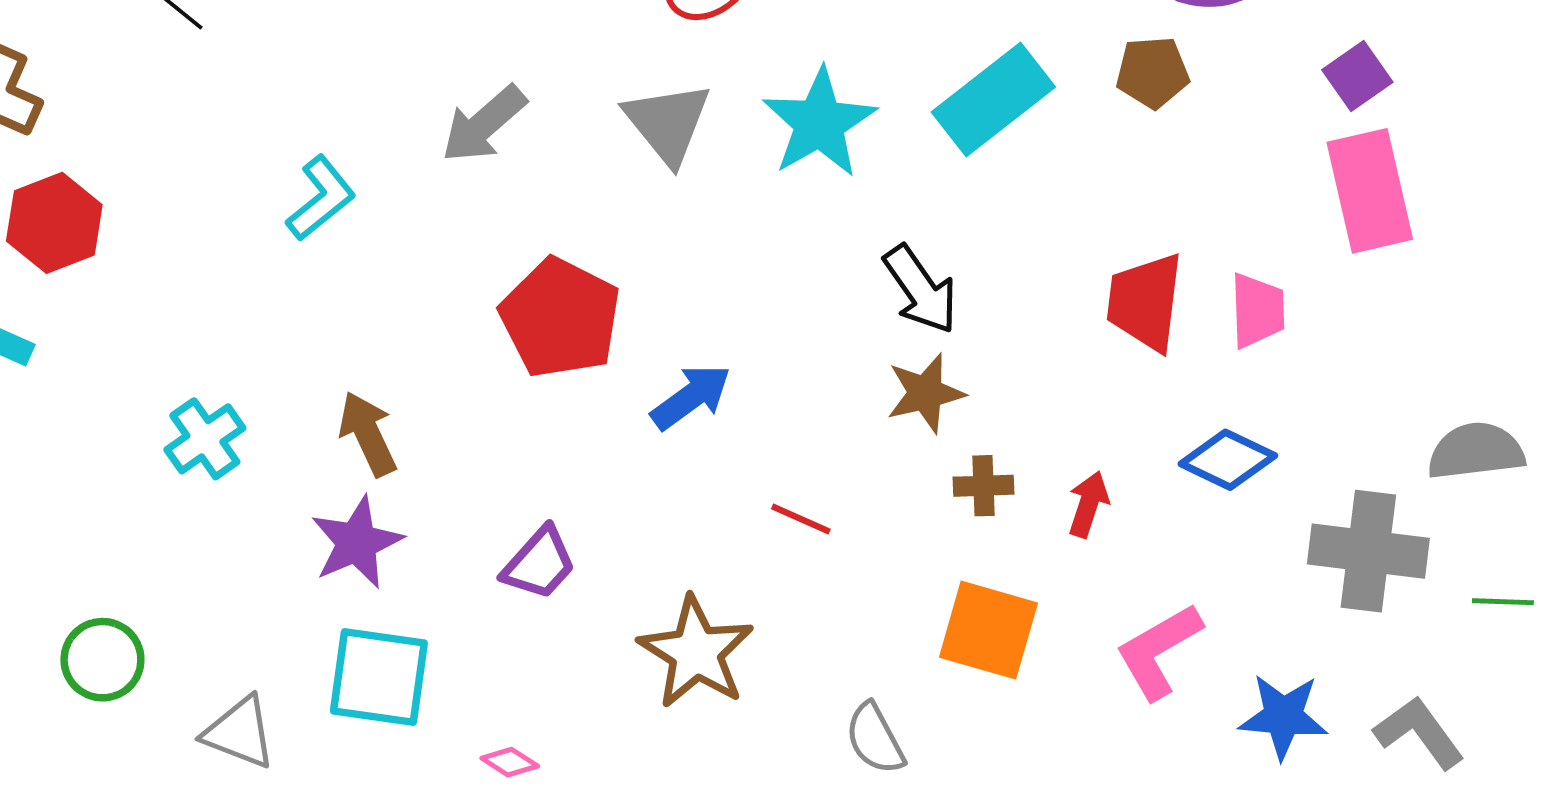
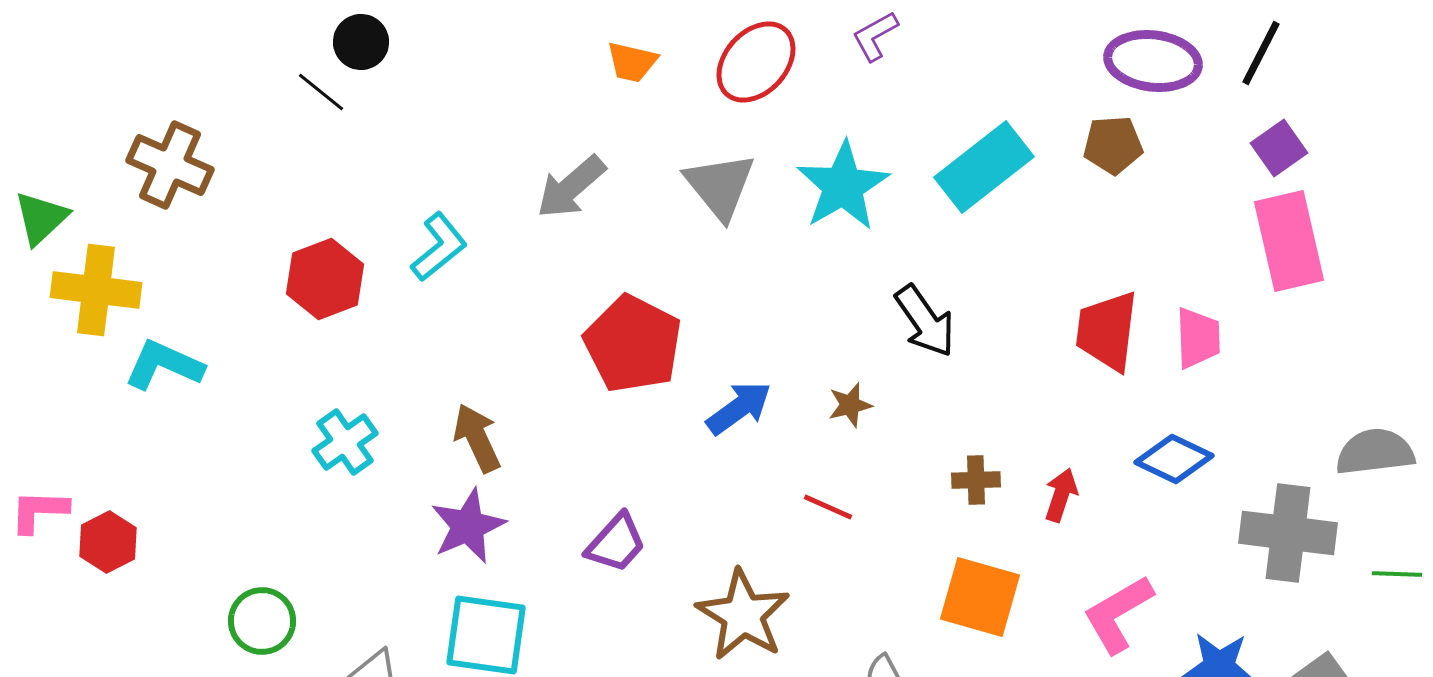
red hexagon: (54, 223) -> (325, 279), moved
brown star: (925, 393) -> (850, 405), moved, size x0.7

